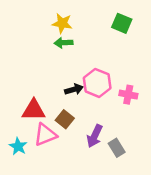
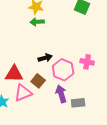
pink hexagon: (97, 83) -> (63, 70), moved
purple arrow: (95, 136) -> (61, 94), turned 138
gray rectangle: (117, 148) -> (78, 103), turned -64

